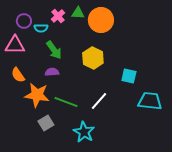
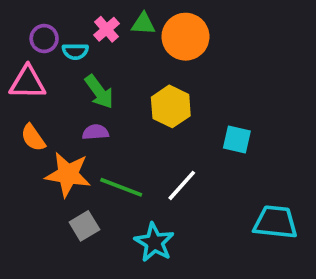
cyan trapezoid: (150, 101) -> (275, 222), moved

